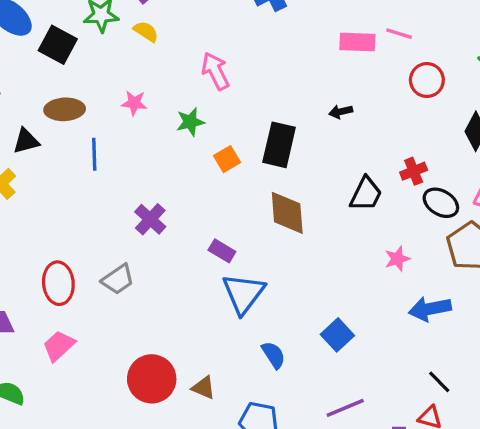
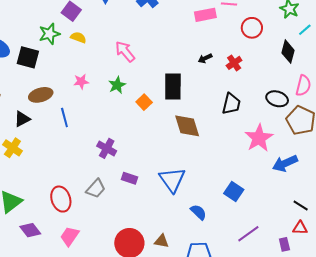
red cross: (414, 171) -> (234, 63), moved
purple rectangle: (222, 251) -> (129, 178), moved
pink star: (397, 259) -> (259, 138), size x1.8

